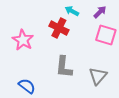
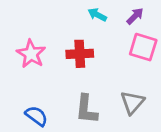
red cross: (59, 28) -> (80, 54), moved, turned -30
gray L-shape: (64, 67) -> (86, 109), moved

